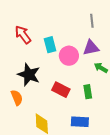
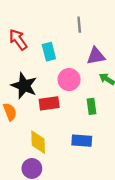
gray line: (92, 21) -> (79, 25), moved
pink circle: (69, 56) -> (69, 80), moved
red rectangle: (61, 90) -> (49, 103), moved, turned -36

